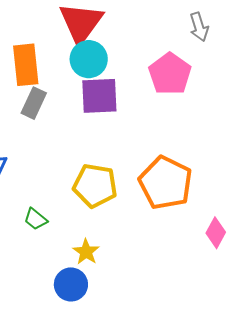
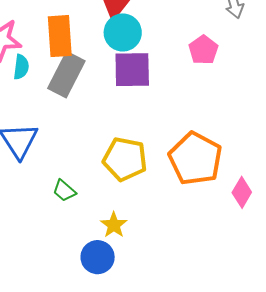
pink pentagon: (170, 74) -> (203, 50), size x0.7
gray rectangle: (34, 103) -> (66, 75), size x1.4
pink diamond: (216, 233) -> (242, 192), moved

